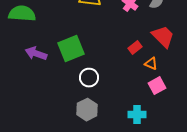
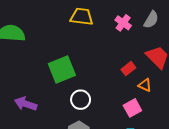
purple arrow: (36, 54) -> (26, 104), moved
pink square: (157, 86) -> (132, 108), moved

